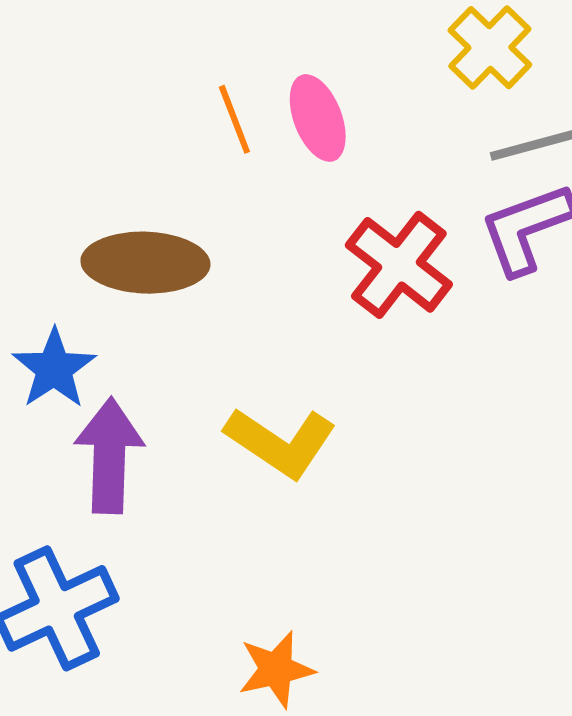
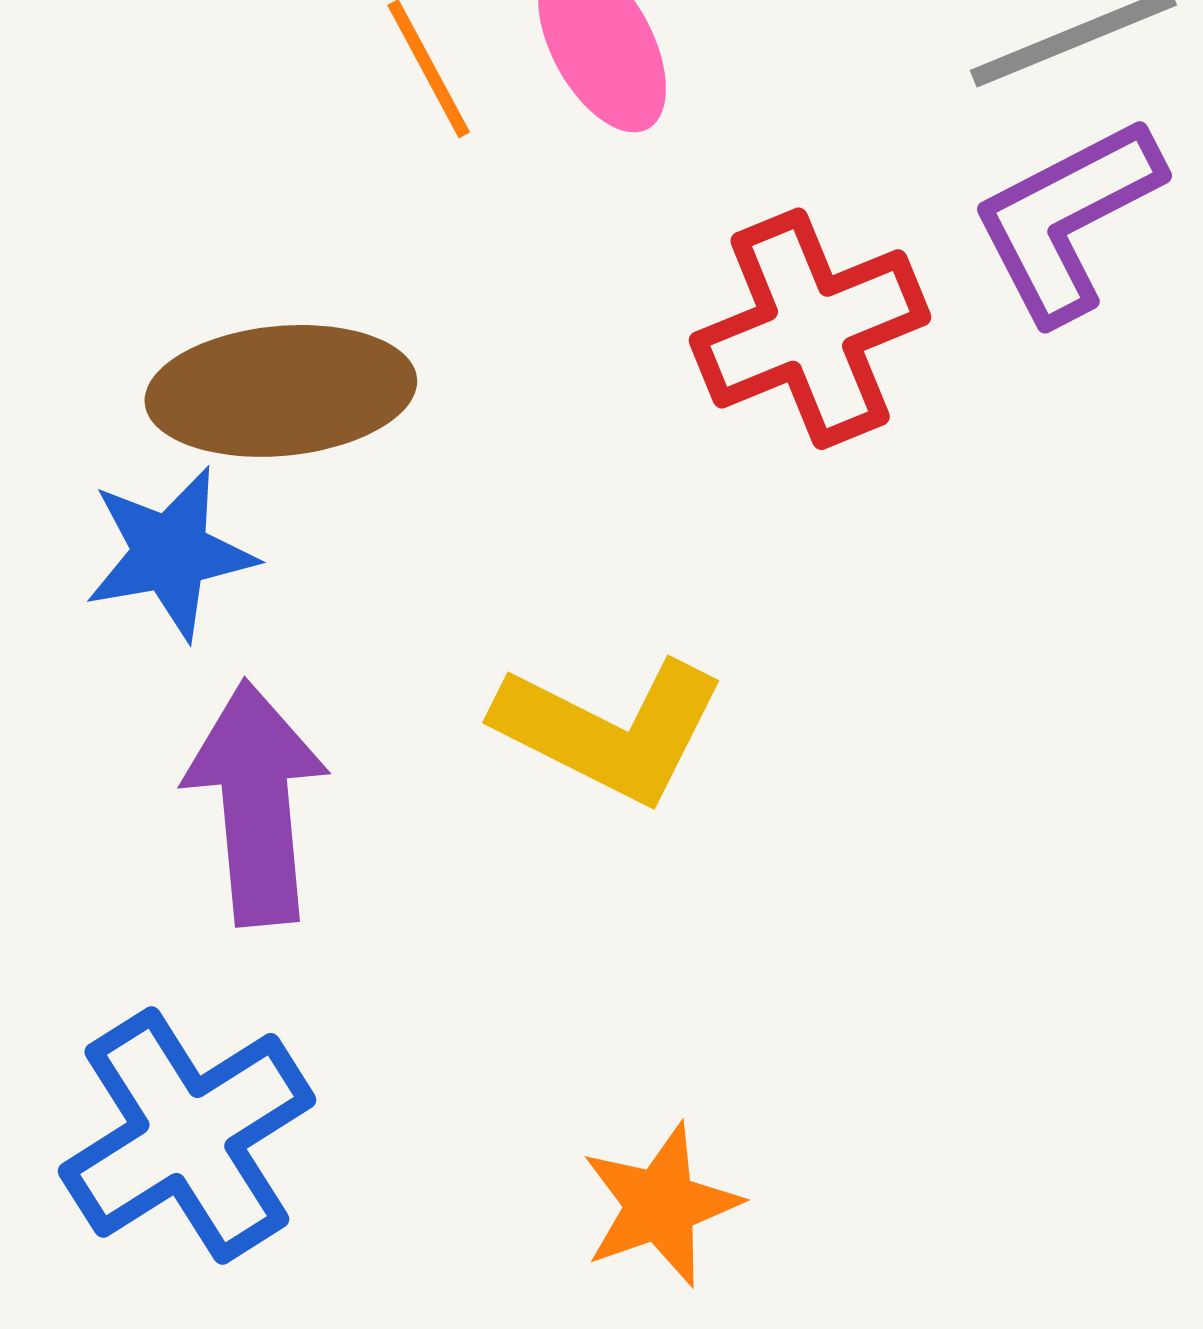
red cross: (399, 265) -> (810, 329), turned 37
blue star: (54, 369) -> (170, 553), moved, turned 30

